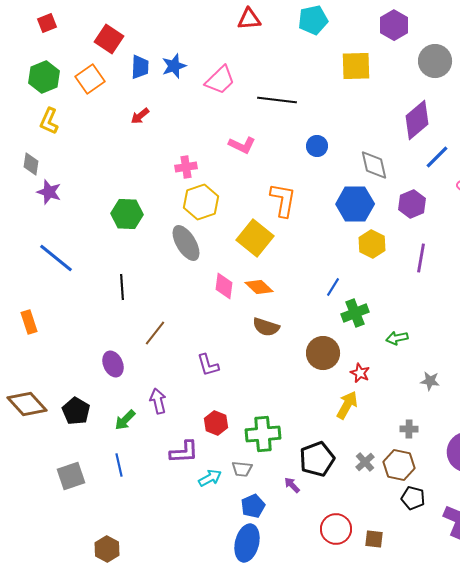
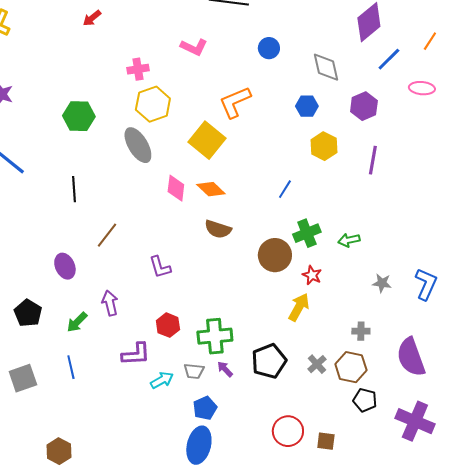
orange L-shape: (283, 200) -> (235, 102), turned -123
blue hexagon: (355, 204) -> (307, 106), size x0.6
green cross: (355, 313) -> (307, 233), moved
purple arrow: (292, 485) -> (225, 369), moved

